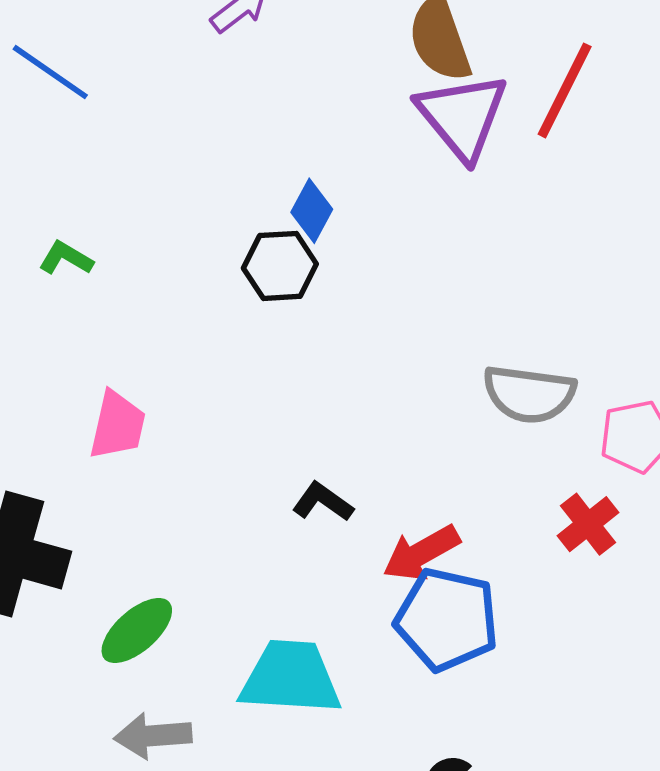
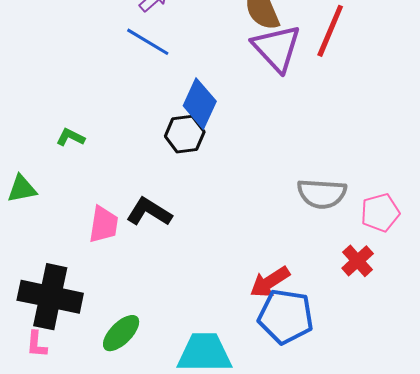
blue line: (50, 72) -> (148, 42), moved
blue diamond: (312, 211) -> (200, 104), size x1.5
black L-shape: (323, 502) -> (149, 212), moved, size x1.4

